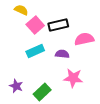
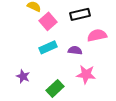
black rectangle: (58, 25) -> (80, 14), moved
purple star: (16, 86) -> (23, 76), moved

